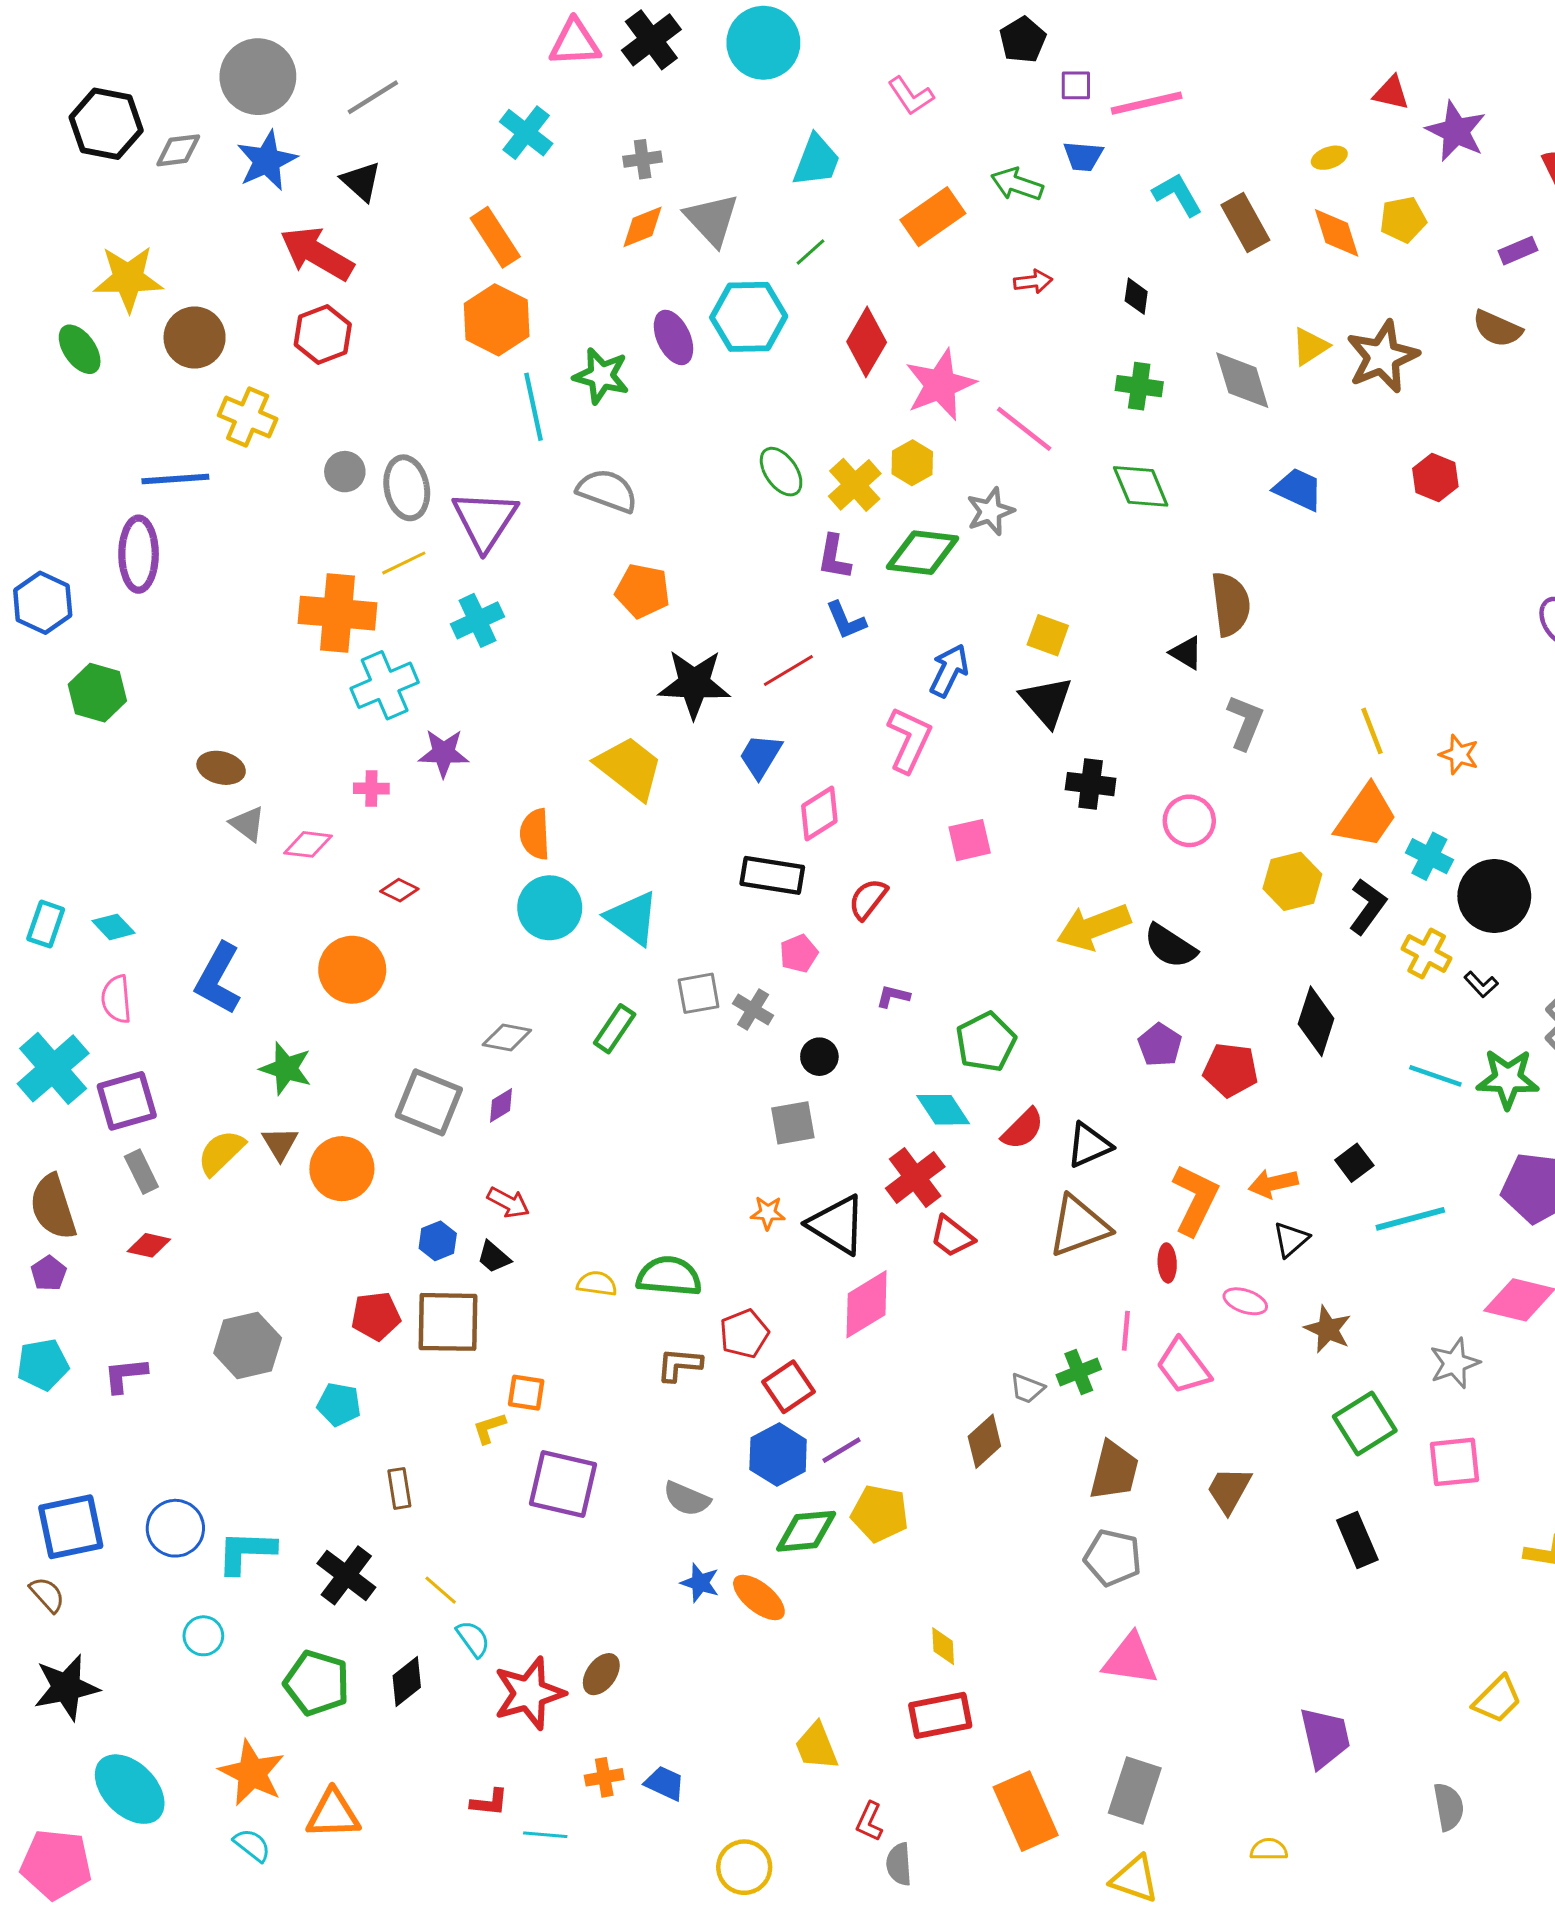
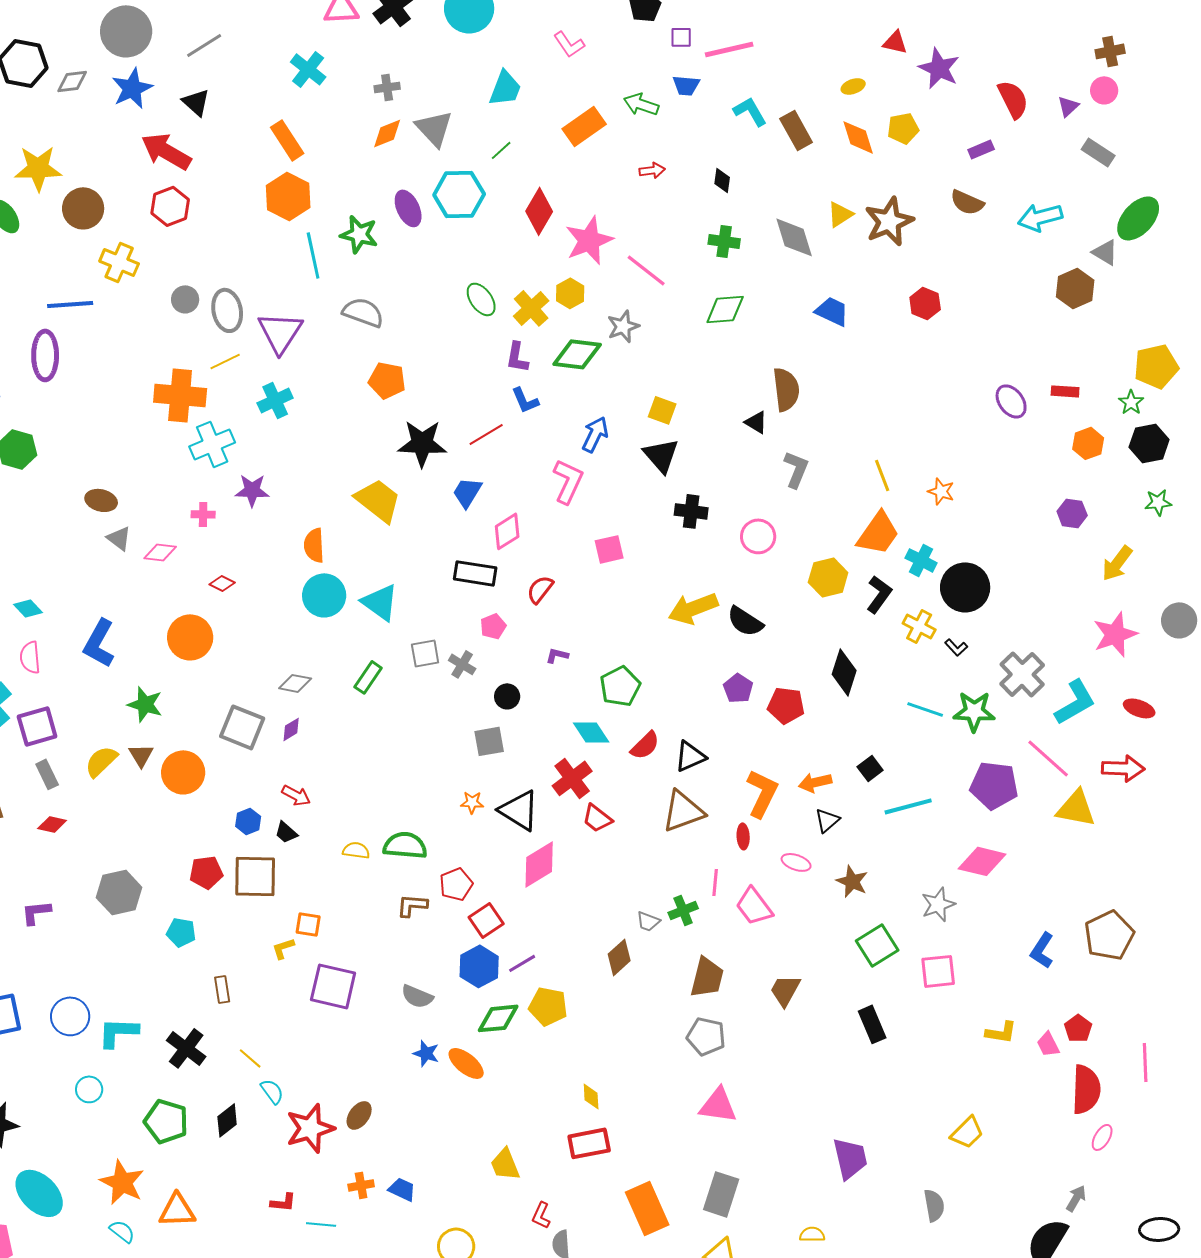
green diamond: (1141, 486) -> (725, 309), turned -72

